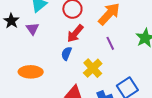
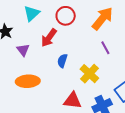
purple triangle: (32, 29) -> (23, 50), moved
red arrow: (75, 33) -> (49, 38), moved

